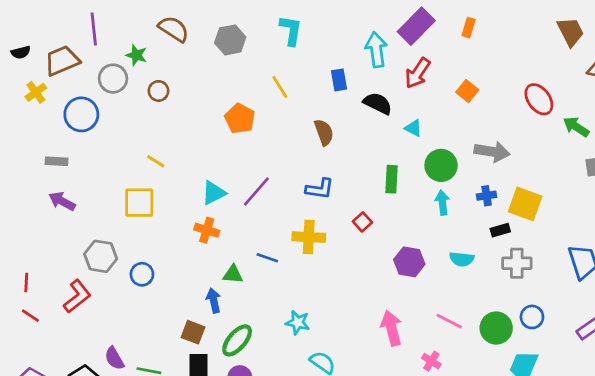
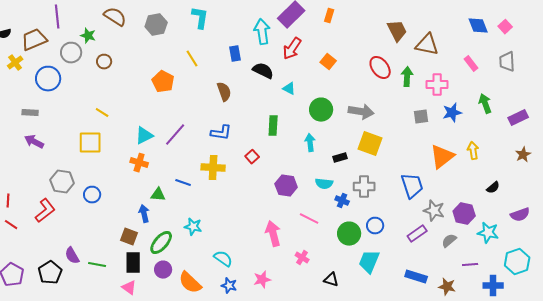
brown trapezoid: (571, 32) -> (397, 31), moved
green arrow: (576, 127) -> (407, 77), moved, turned 60
gray arrow: (492, 152) -> (361, 112), moved
green circle: (441, 165) -> (321, 110), moved
blue cross: (487, 196) -> (342, 201), moved, turned 32
black rectangle: (500, 230) -> (340, 158), moved
pink line: (449, 321) -> (309, 219), moved
cyan star: (298, 322) -> (193, 227), moved

